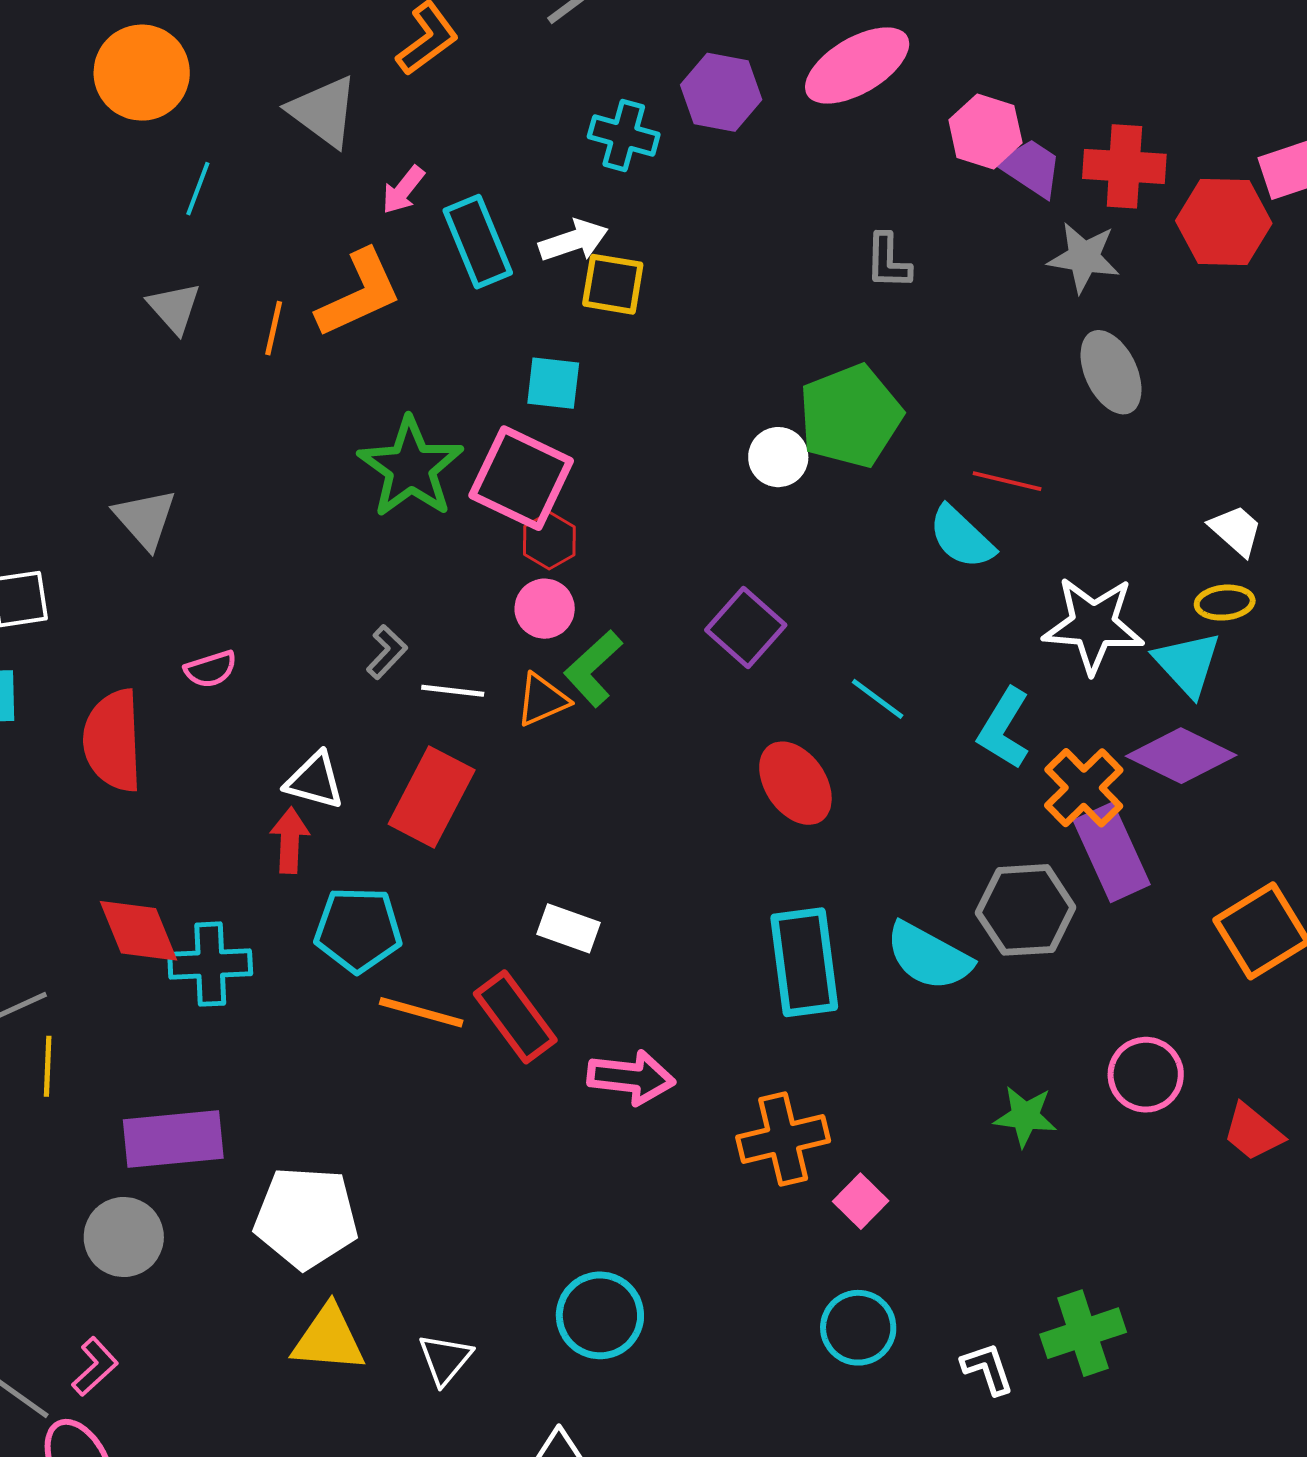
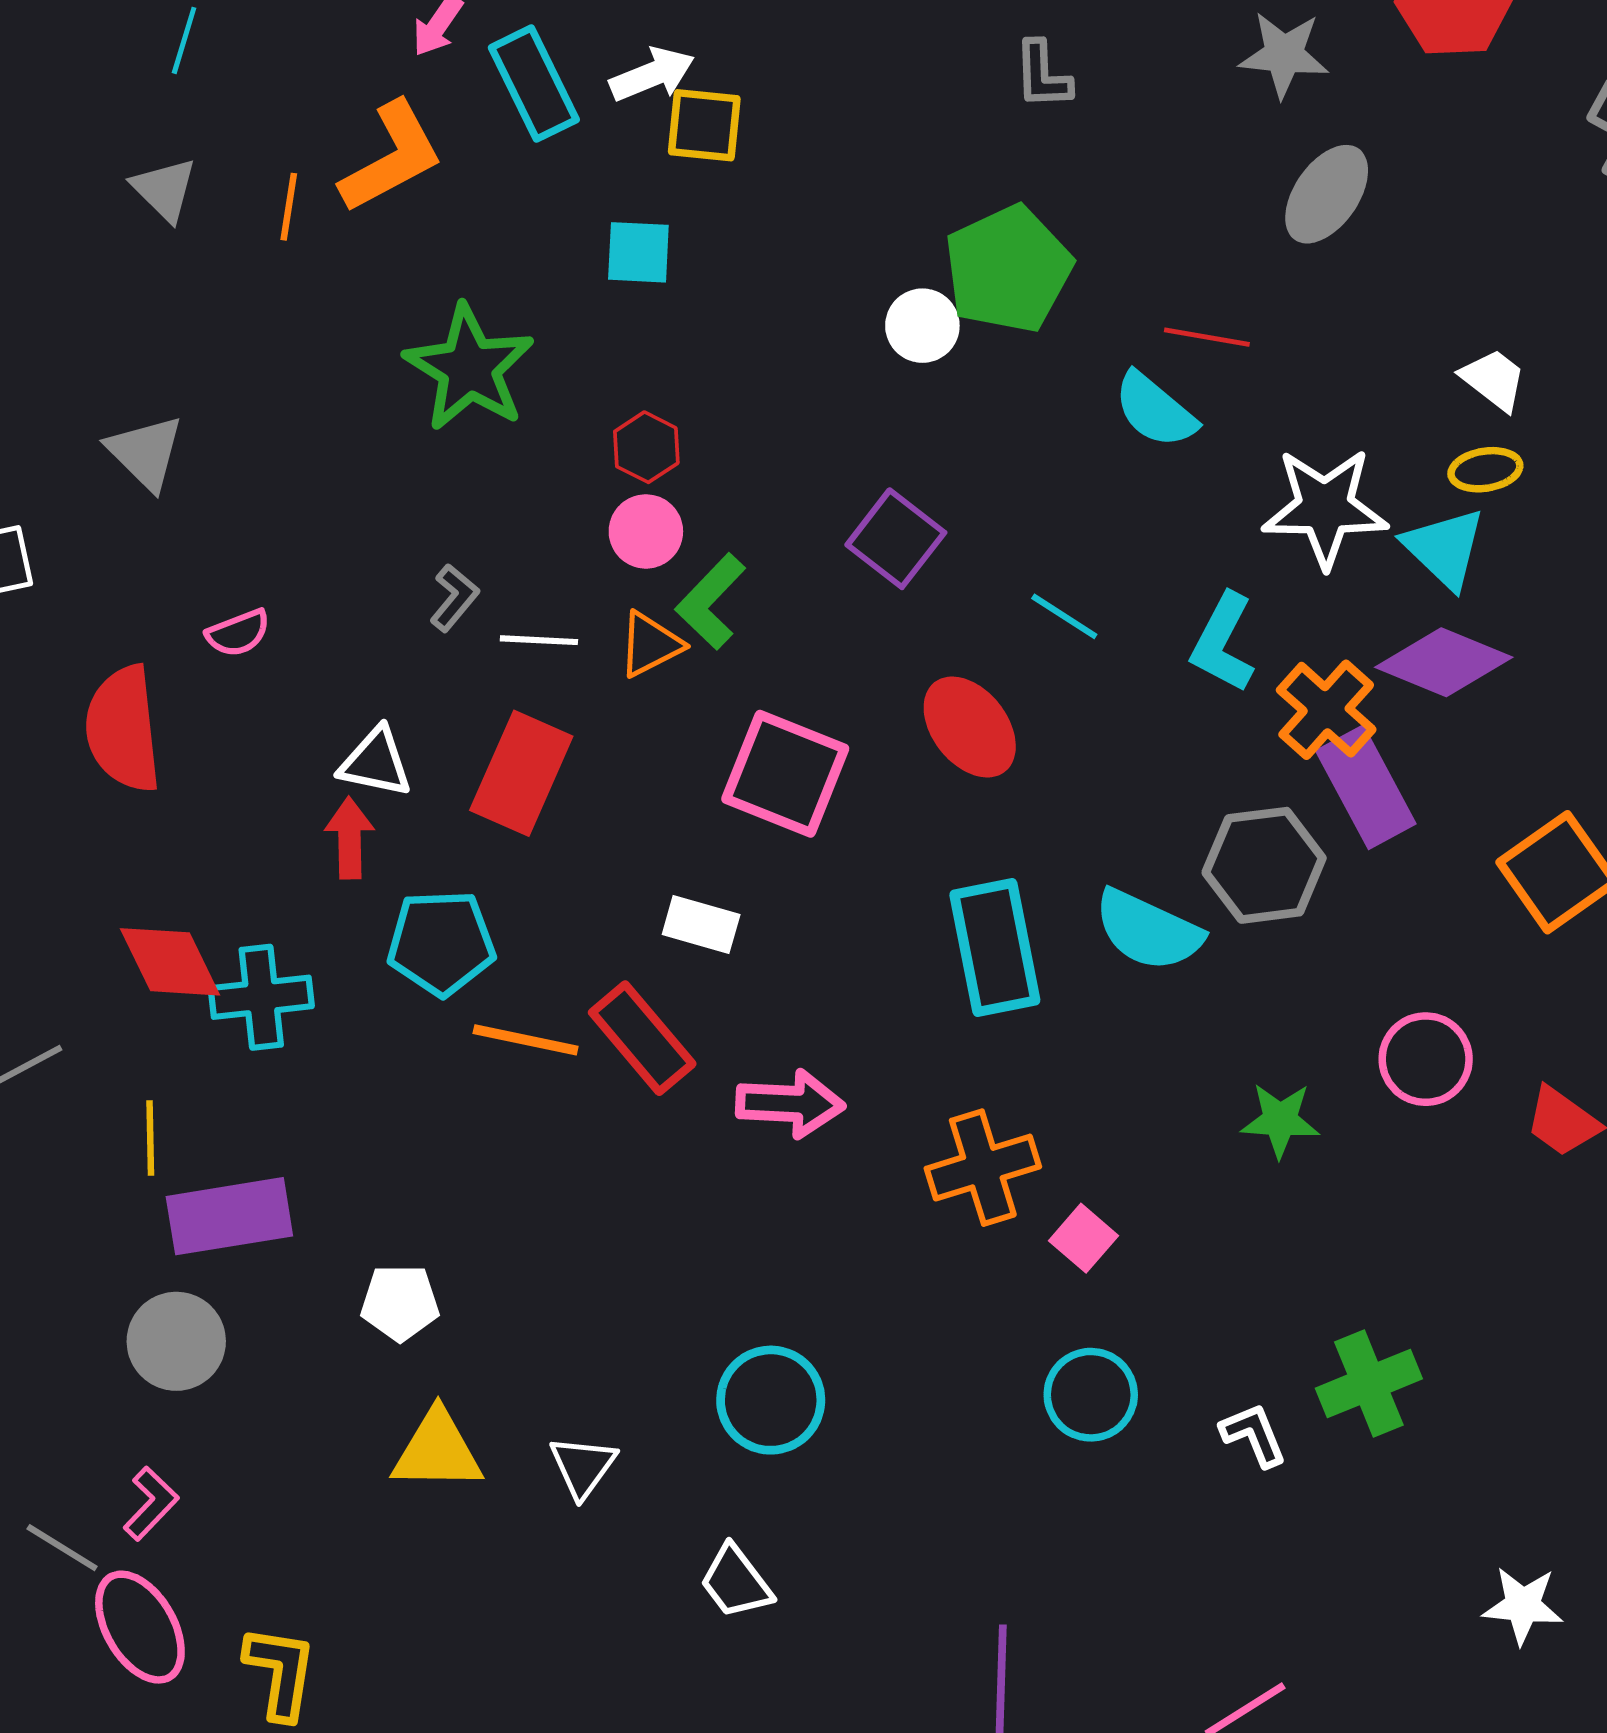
gray ellipse: (1111, 372) -> (1327, 194), turned 64
pink square: (521, 478) -> (785, 774), moved
yellow line: (48, 1066) -> (150, 1138), moved
white pentagon: (306, 1218) -> (400, 1303), size x0.6

